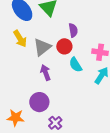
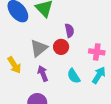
yellow arrow: (20, 39) -> (14, 65), moved
cyan semicircle: (76, 65) -> (74, 76), moved

